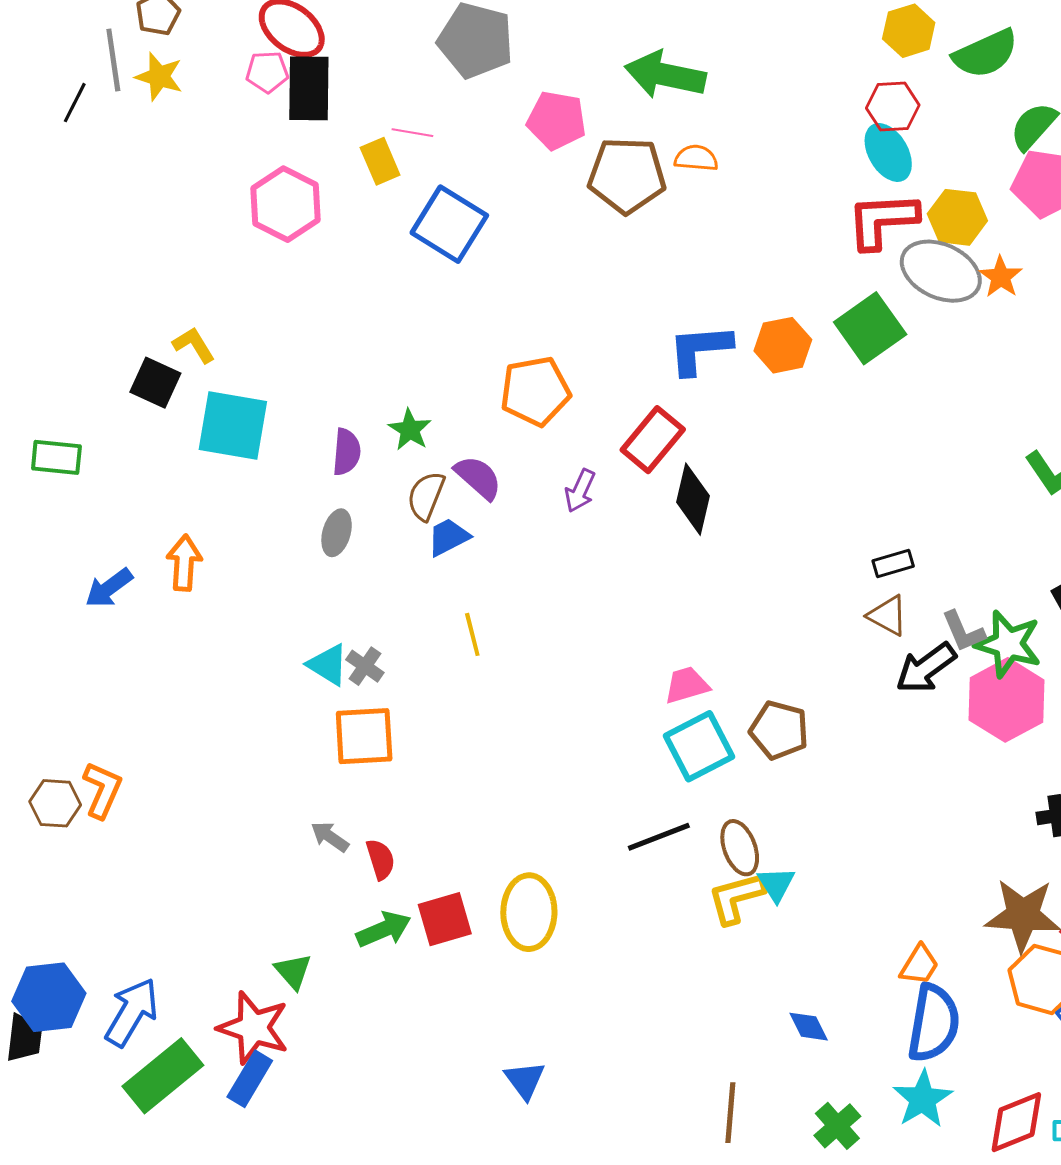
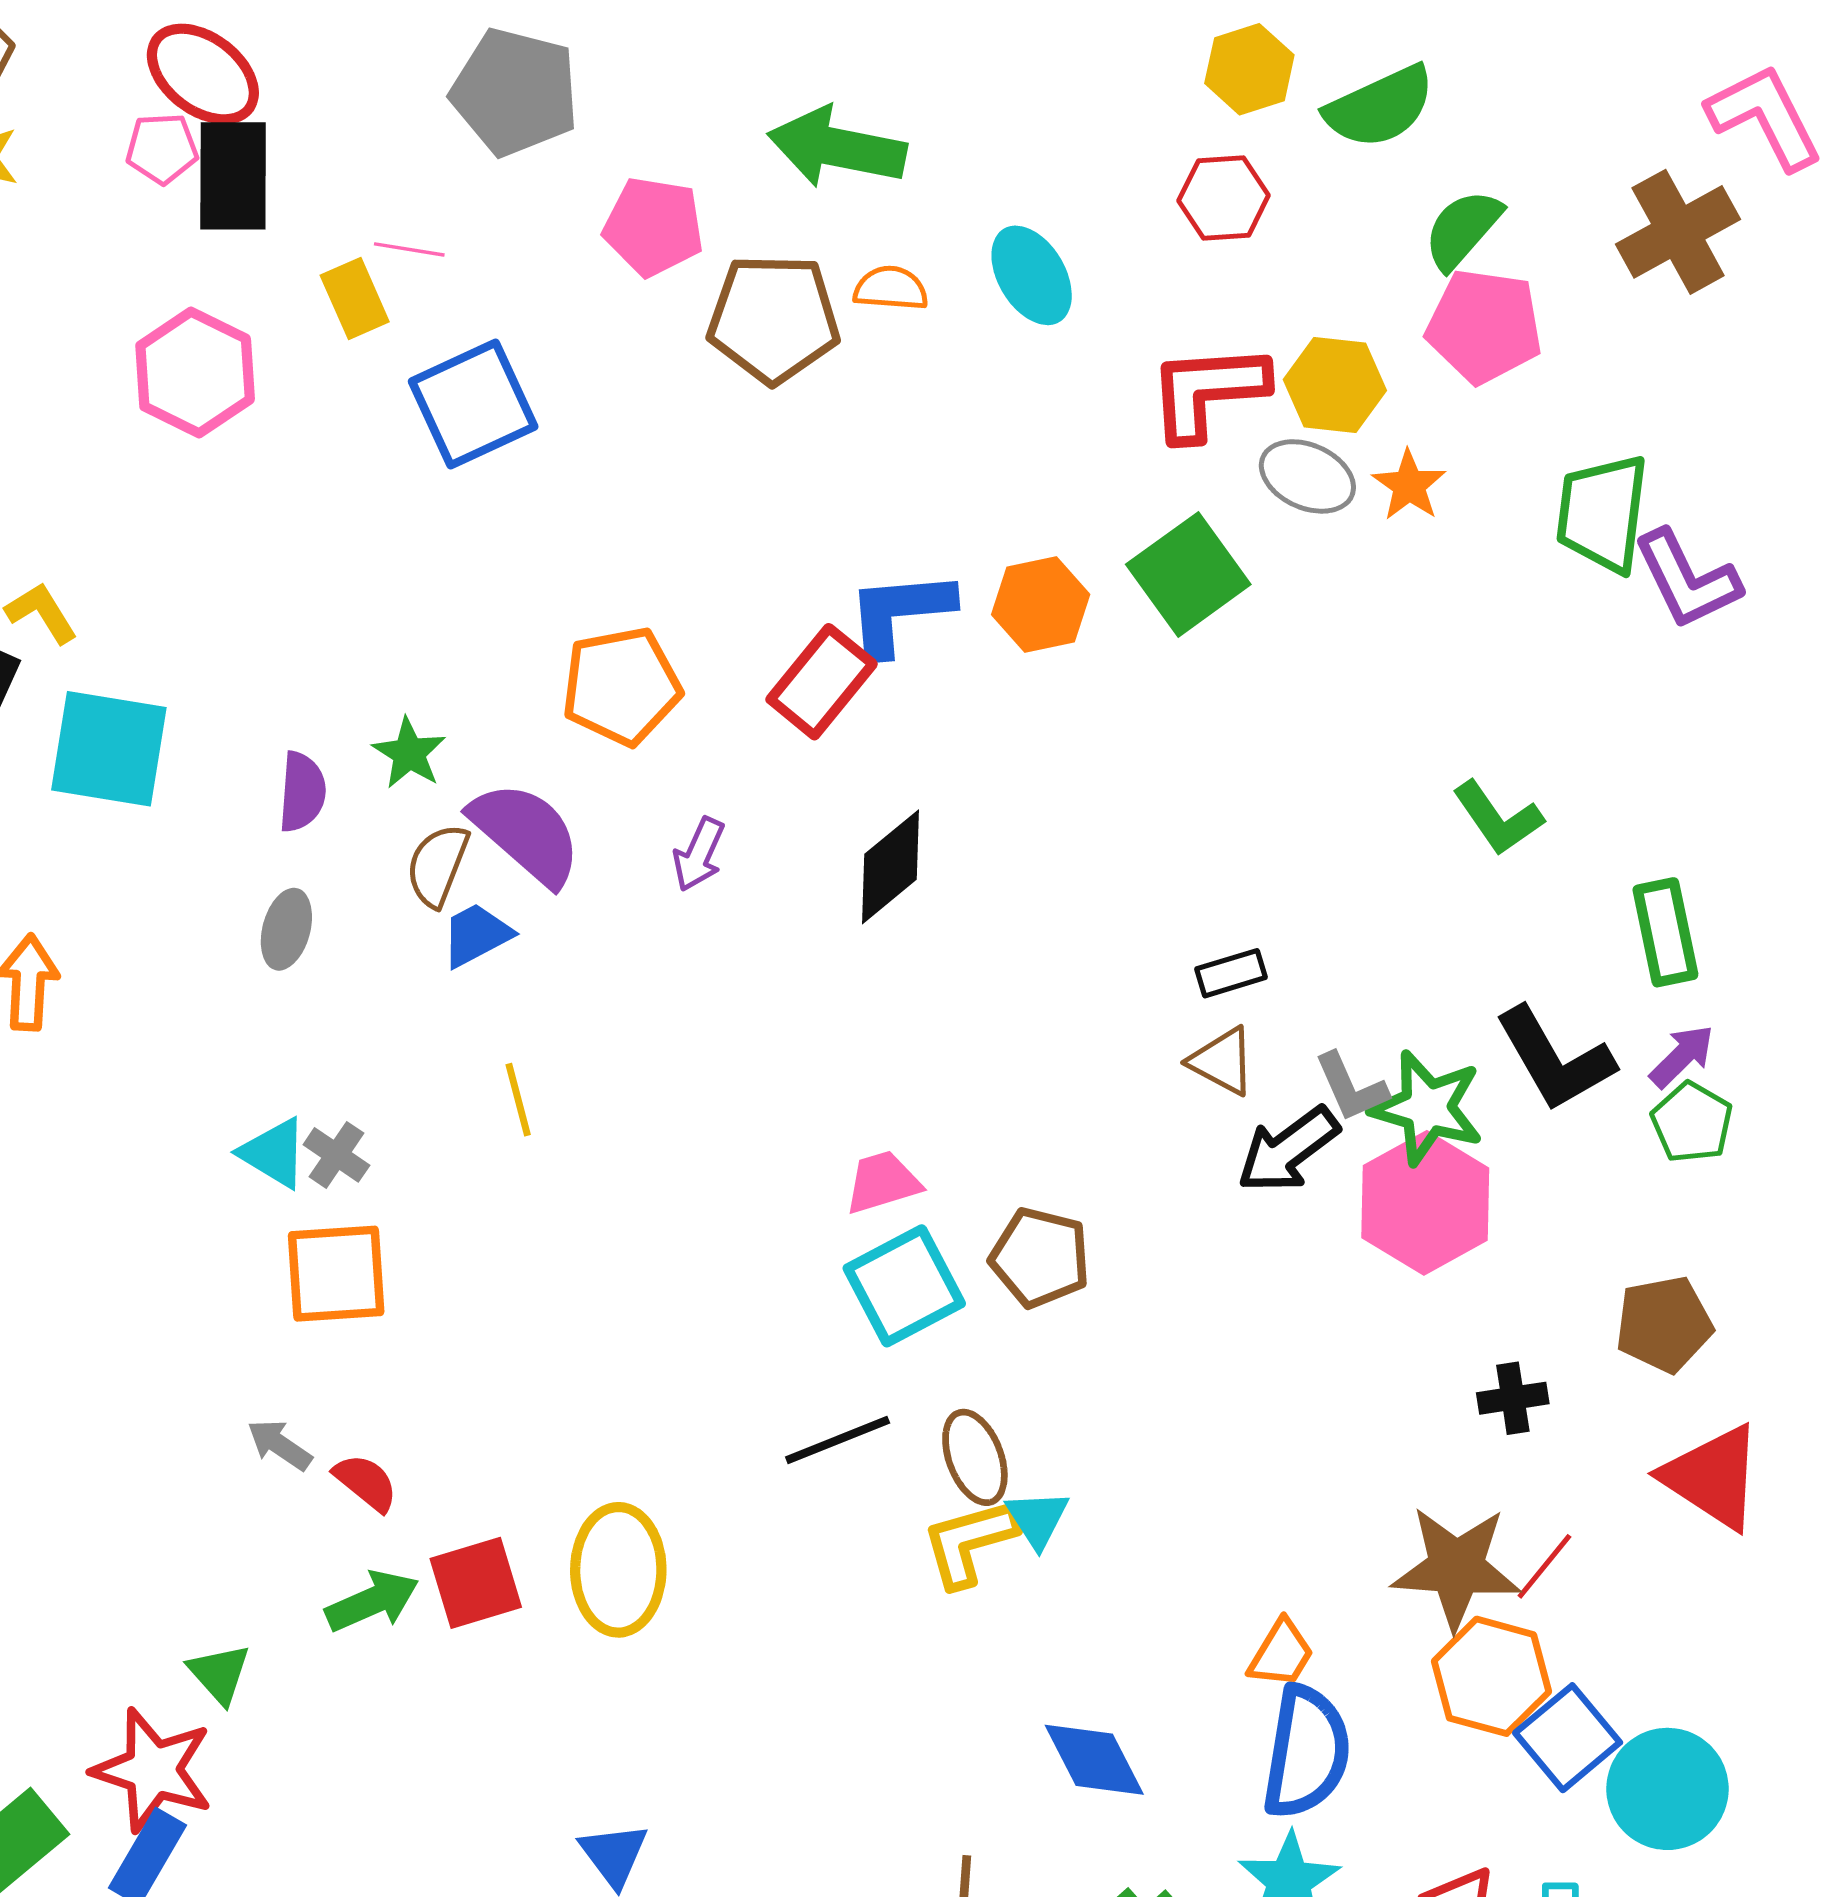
cyan ellipse: (888, 152) -> (1032, 275), moved
blue square: (449, 224) -> (473, 404), turned 34
gray ellipse: (941, 271) -> (1307, 476), size x0.7
red rectangle: (653, 440) -> (822, 682), moved
purple semicircle: (478, 477) -> (526, 833), size x1.4
black diamond: (693, 499) -> (890, 867), turned 38
red semicircle: (381, 859) -> (366, 1482), turned -33
blue diamond: (809, 1027) -> (1094, 1760), size x1.5

